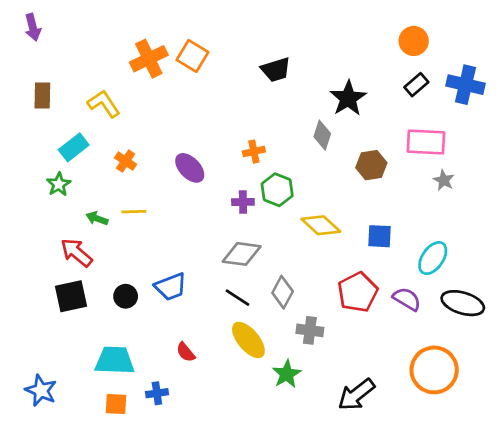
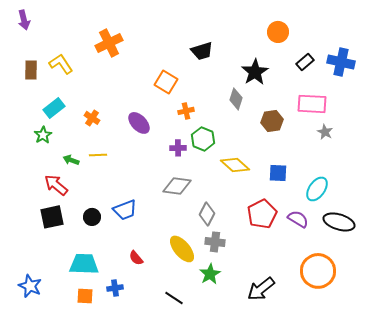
orange circle: (414, 41) -> (278, 32), moved
orange square: (192, 56) -> (166, 82), moved
yellow L-shape: (104, 104) -> (61, 64), moved
black line: (238, 298) -> (174, 298), moved
gray cross: (310, 330) -> (215, 242), moved

